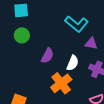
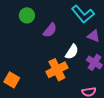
purple semicircle: (47, 56) -> (50, 30), moved

